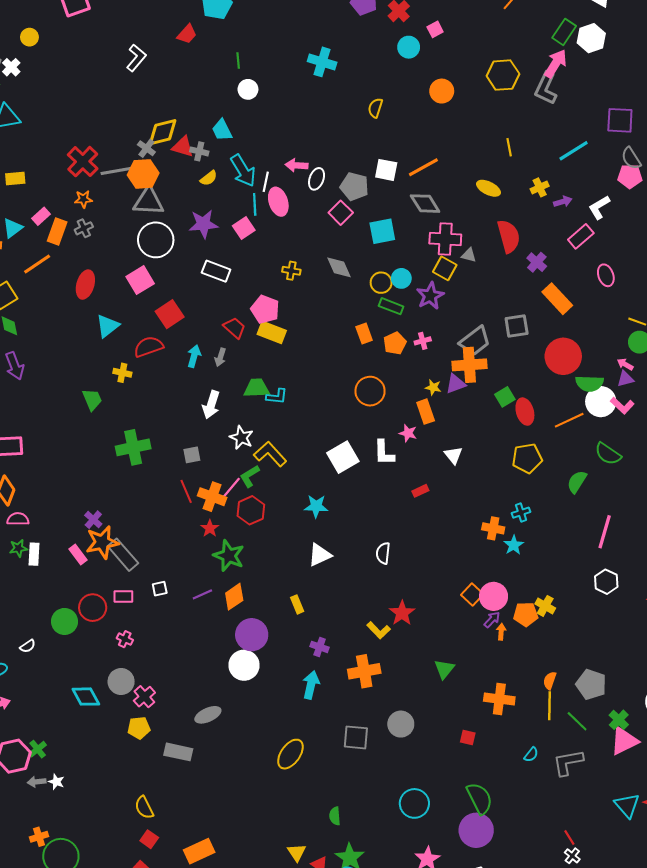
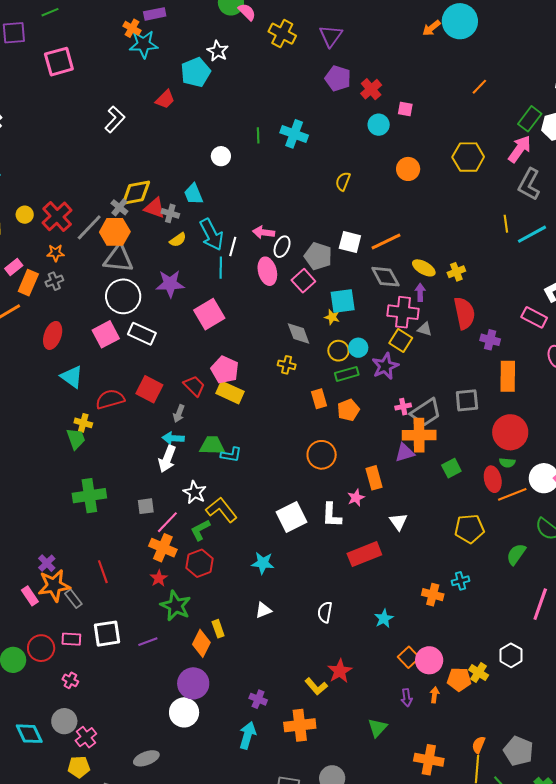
pink square: (435, 29) -> (405, 109), turned 35
yellow circle: (29, 37) -> (25, 215), moved
green line: (238, 61) -> (258, 135), moved
gray L-shape: (546, 88) -> (529, 184), moved
yellow line: (509, 147) -> (506, 224), moved
gray line: (117, 171) -> (89, 227), turned -40
yellow cross: (540, 187) -> (456, 272), moved
yellow ellipse: (488, 188) -> (424, 268), moved
pink ellipse: (278, 202) -> (267, 271), moved
purple arrow: (563, 202) -> (420, 292), moved, turned -78
pink square: (244, 228) -> (209, 314), moved, size x1.4
pink rectangle: (581, 236) -> (534, 317), turned 65
purple cross: (537, 262) -> (490, 340), turned -30
white rectangle: (216, 271) -> (142, 334), moved
yellow cross: (291, 271) -> (287, 365), moved
orange rectangle: (557, 299) -> (508, 376), turned 40
green rectangle: (391, 306) -> (347, 374), turned -40
red square: (170, 314) -> (149, 389), moved, turned -32
cyan triangle: (108, 326) -> (72, 377), turned -50
pink cross: (423, 341) -> (403, 407), moved
cyan arrow: (194, 356) -> (173, 438), moved, turned -105
green semicircle: (589, 384) -> (507, 463), moved, size x0.6
yellow star: (433, 387) -> (332, 317), moved
green trapezoid: (92, 400) -> (76, 439), moved
red ellipse: (525, 412) -> (493, 479), moved
pink star: (408, 433) -> (356, 498), turned 30
pink line: (231, 488) -> (167, 522), moved
red line: (186, 491) -> (103, 572), moved
red rectangle: (420, 491) -> (364, 554), size x2.0
cyan star: (514, 545) -> (384, 618), moved
gray rectangle: (123, 555) -> (73, 599), size x0.6
white triangle: (320, 555) -> (263, 610), size x0.7
white hexagon: (606, 582) -> (511, 655), moved
white square: (160, 589) -> (107, 634), size x1.8
orange diamond: (234, 597) -> (201, 643), moved, turned -32
yellow rectangle: (297, 604) -> (218, 629), moved
purple arrow: (492, 620) -> (407, 698), moved, turned 126

